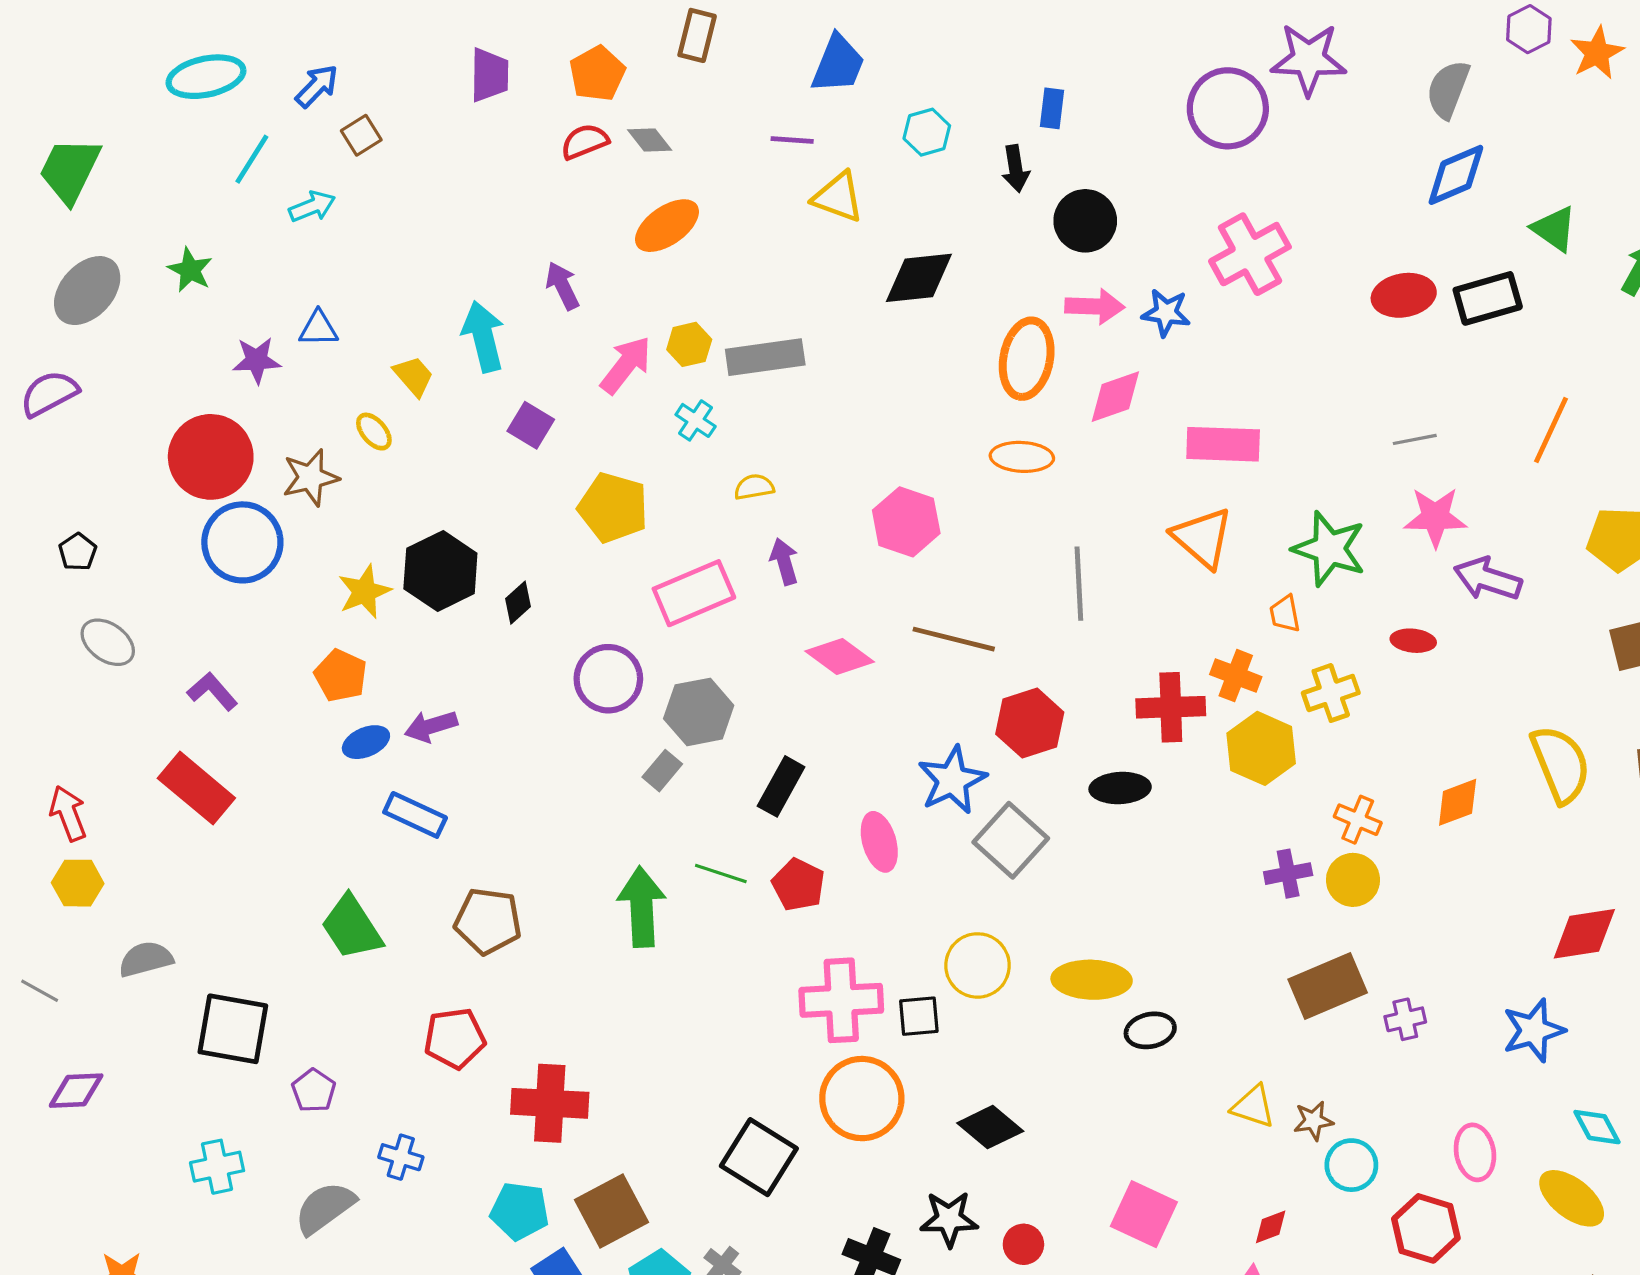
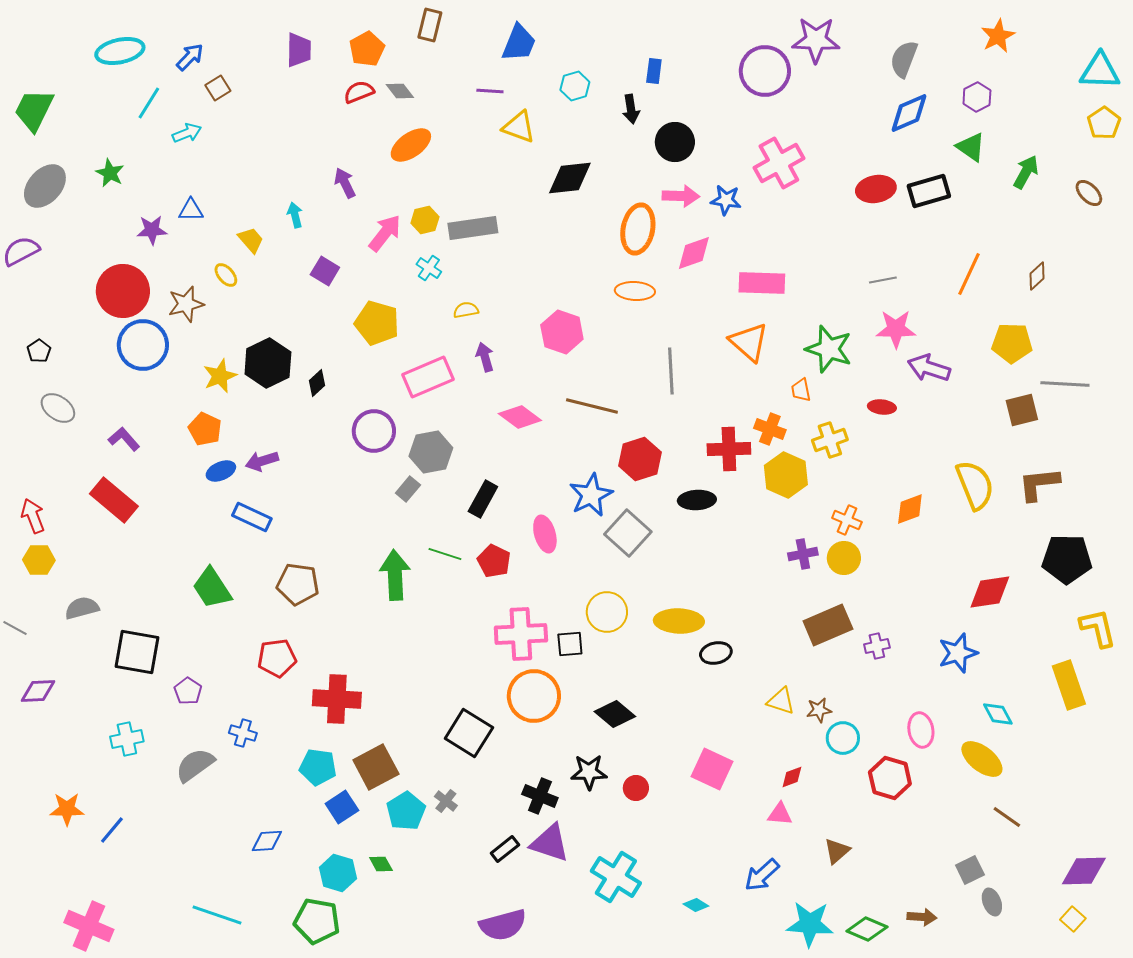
purple hexagon: (1529, 29) -> (977, 97), moved
cyan arrow: (483, 336) -> (295, 215), size x0.6

